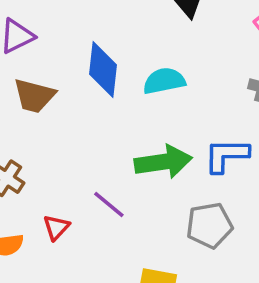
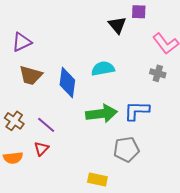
blue diamond: (103, 69) -> (67, 83), moved
purple line: (109, 205) -> (46, 125), moved

